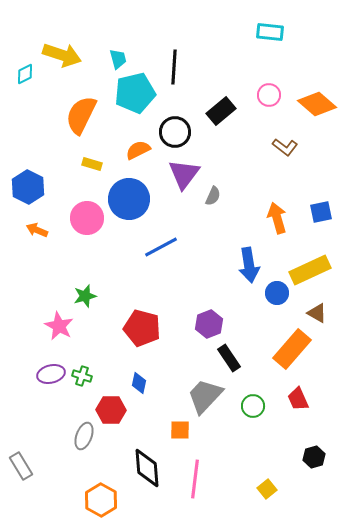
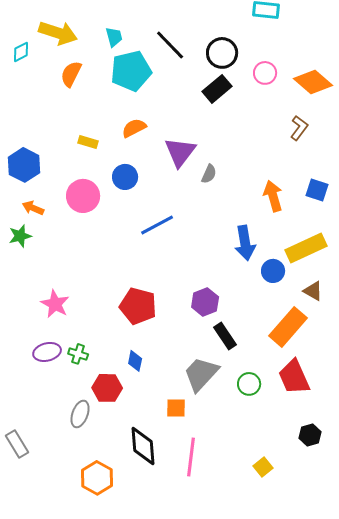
black line: (174, 67) -> (170, 45), turned -48
orange semicircle: (81, 115) -> (71, 74), moved, size x0.7
black circle: (175, 132) -> (222, 53), moved
brown L-shape: (285, 147) -> (299, 128), moved, turned -90
blue circle: (129, 199) -> (125, 177), size x0.6
blue square: (321, 212) -> (317, 190), turned 30
green star: (85, 296) -> (20, 236), moved
red trapezoid: (298, 399) -> (294, 377), size x1.5

